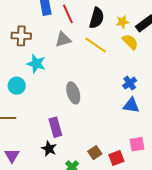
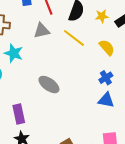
yellow semicircle: (130, 42) -> (107, 47), moved
gray ellipse: (73, 93) -> (49, 85), turned -40
purple rectangle: (55, 127) -> (19, 114), moved

